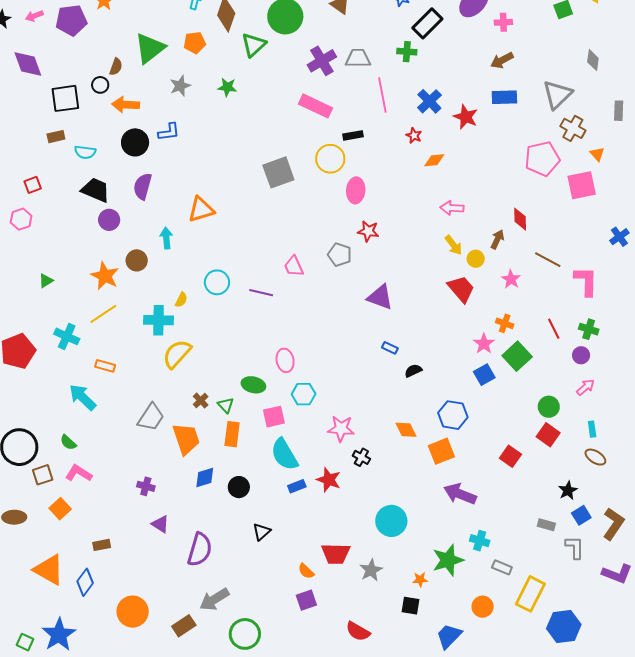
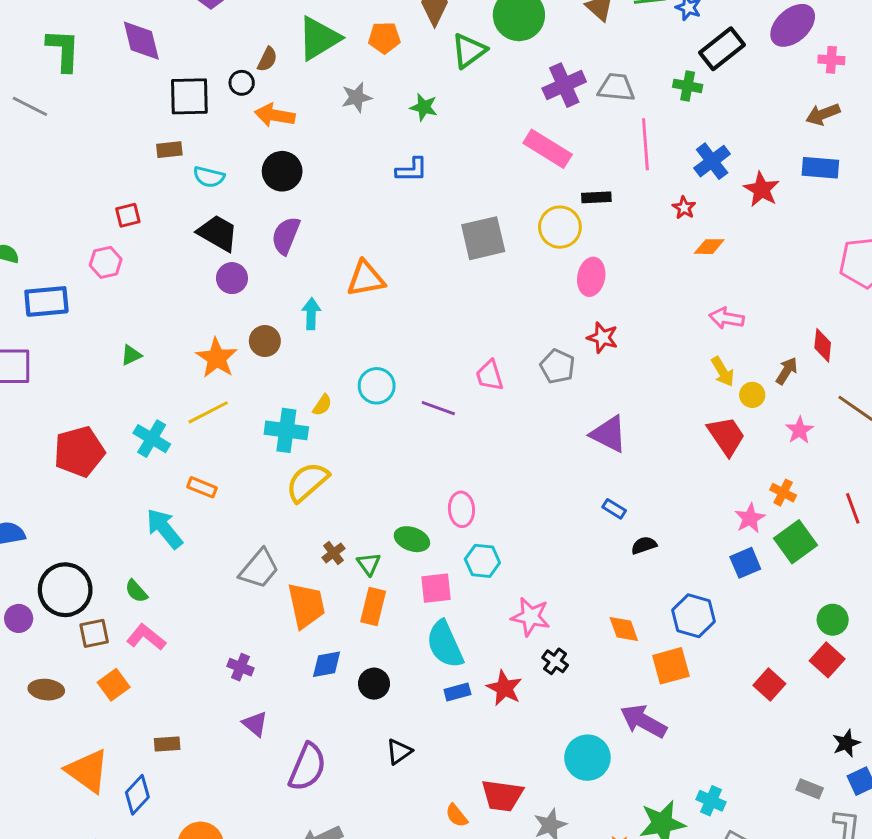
blue L-shape: (169, 132) -> (412, 170), moved
purple arrow: (460, 494) -> (643, 721), moved

